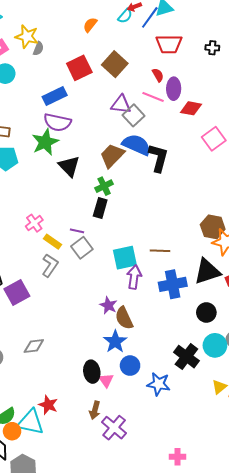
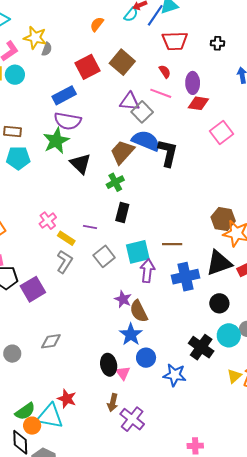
purple ellipse: (174, 89) -> (193, 83), moved
black rectangle: (100, 208) -> (122, 213), moved
gray square: (82, 248) -> (104, 256), moved

